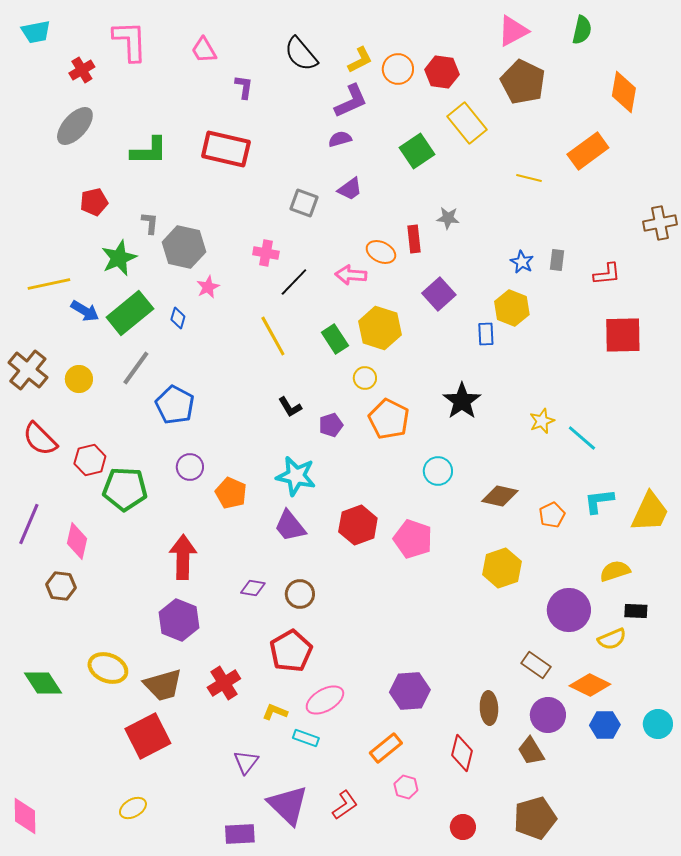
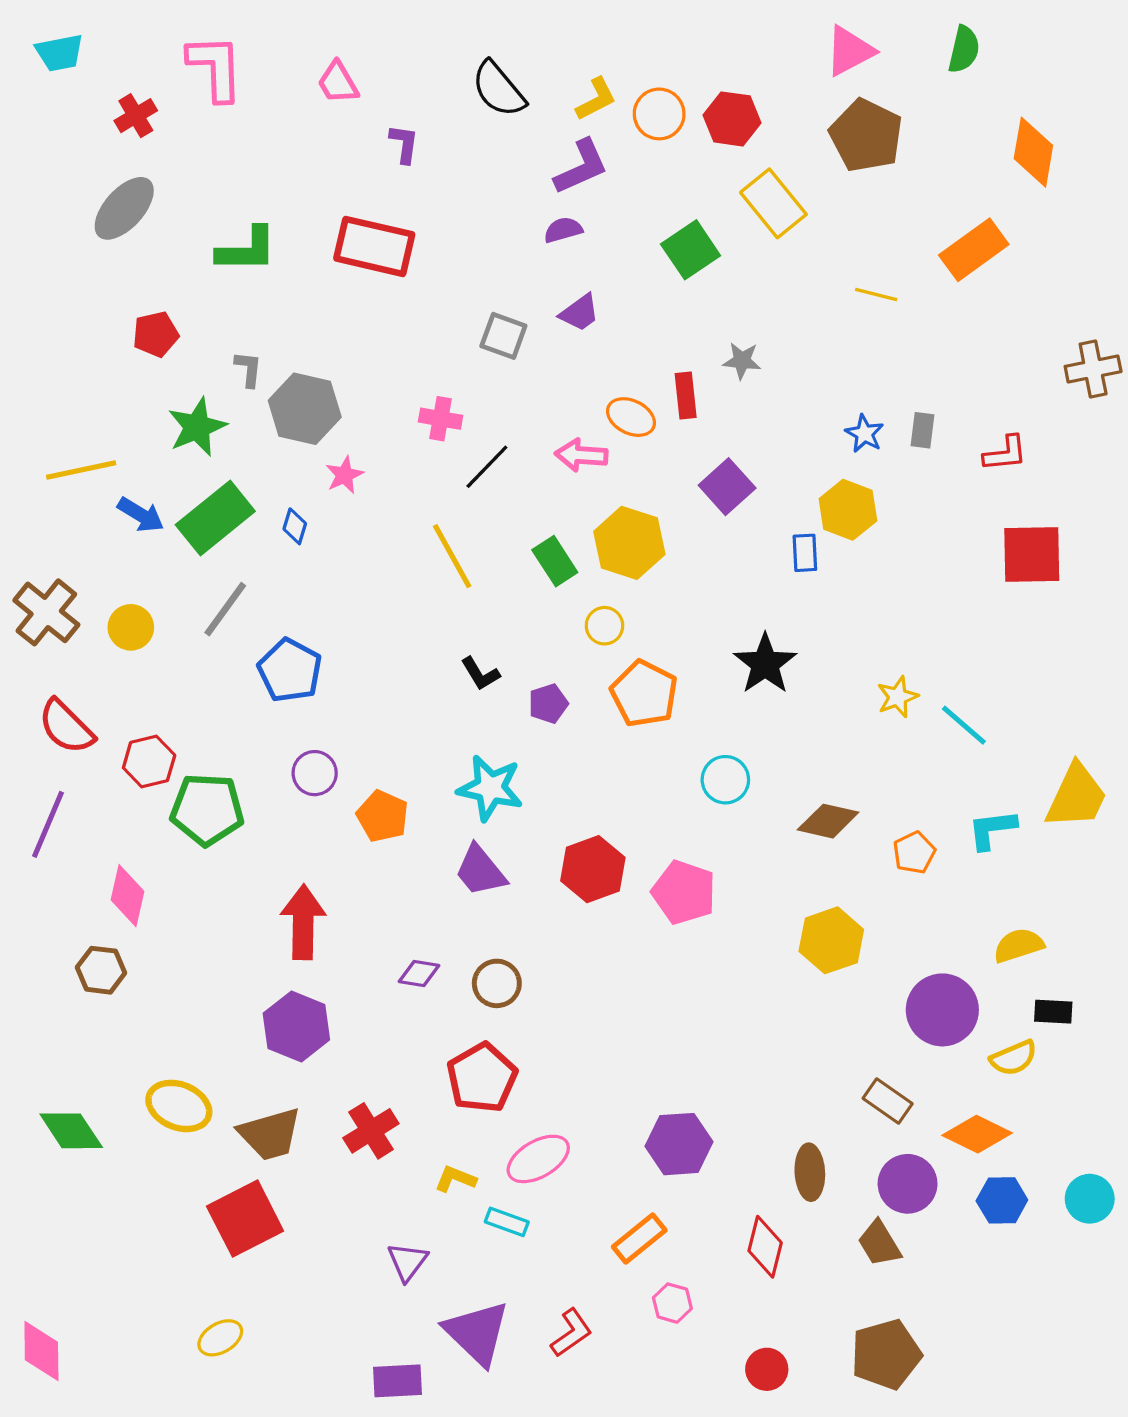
yellow trapezoid: (650, 512) -> (1076, 796), moved
purple line: (29, 524) -> (48, 824), moved

